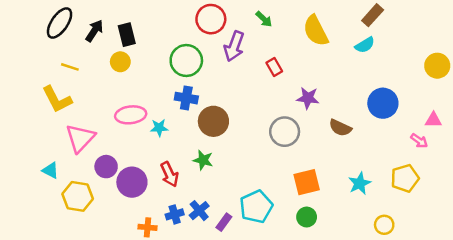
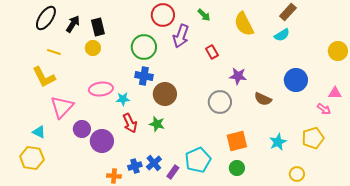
red arrow: (169, 174) -> (130, 123), moved
yellow hexagon: (78, 196) -> (32, 158), moved

